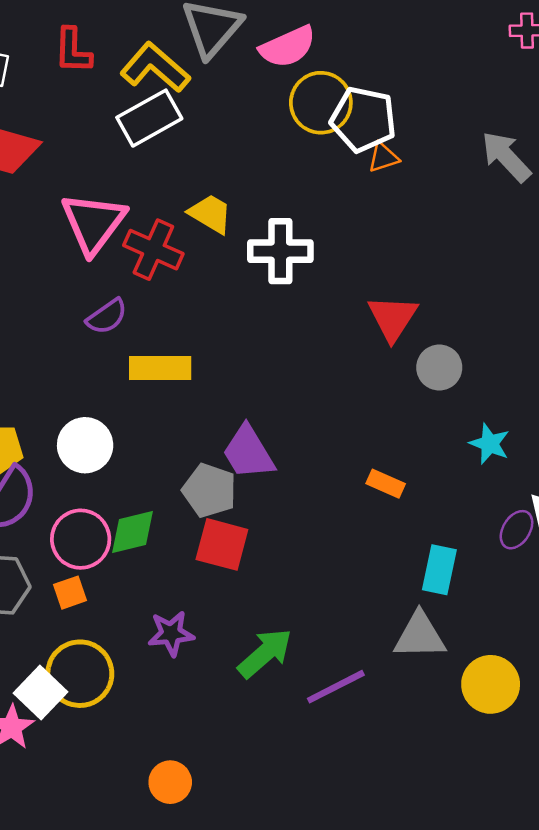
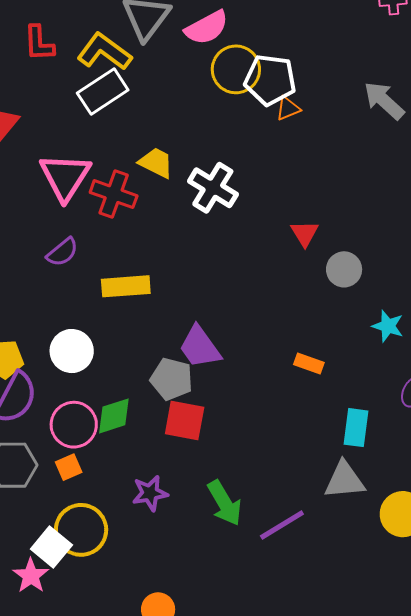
white cross: (280, 251) -> (213, 188), turned 36
purple semicircle: (107, 316) -> (62, 252), moved
red triangle: (393, 318) -> (305, 233), size x0.7
green arrow: (265, 653) -> (225, 503), turned 105

